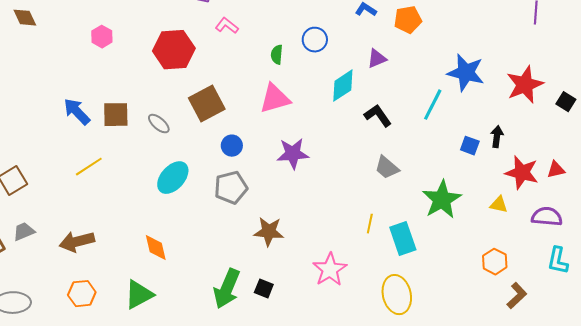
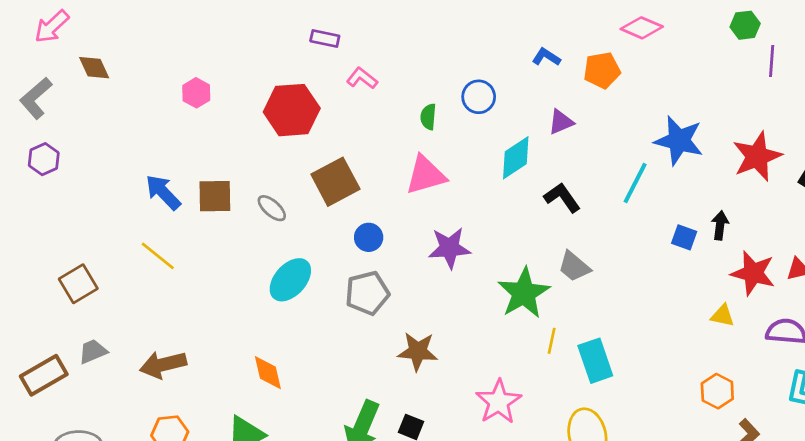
yellow line: (89, 167) -> (158, 256), moved, turned 72
green star: (442, 200) -> (524, 293), moved

